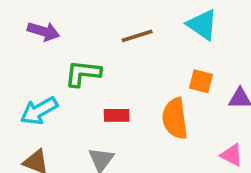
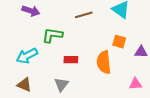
pink triangle: (232, 155) -> (135, 84), turned -32

